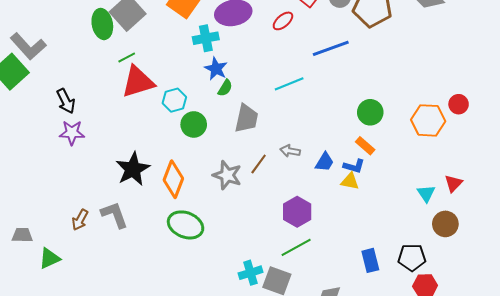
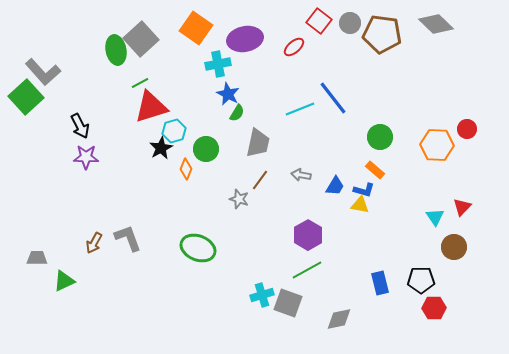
blue line: (331, 48) -> (333, 98), moved, turned 72
cyan hexagon: (174, 100) -> (174, 131), moved
brown line: (259, 164) -> (260, 180), moved
black star: (133, 169) -> (161, 148), moved, size x0.7
gray star: (227, 175) -> (239, 199), size x0.7
orange diamond: (173, 179) -> (186, 169), moved, size x0.6

